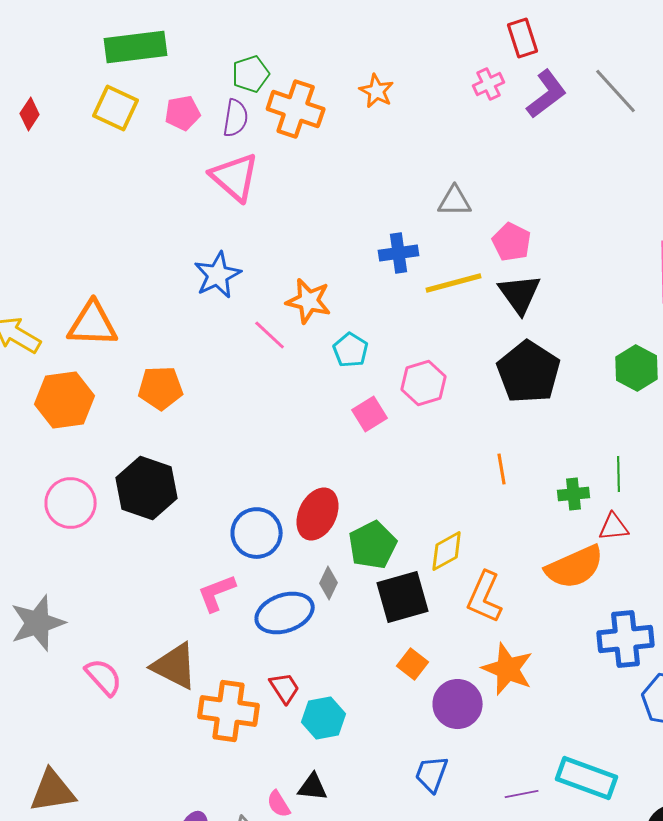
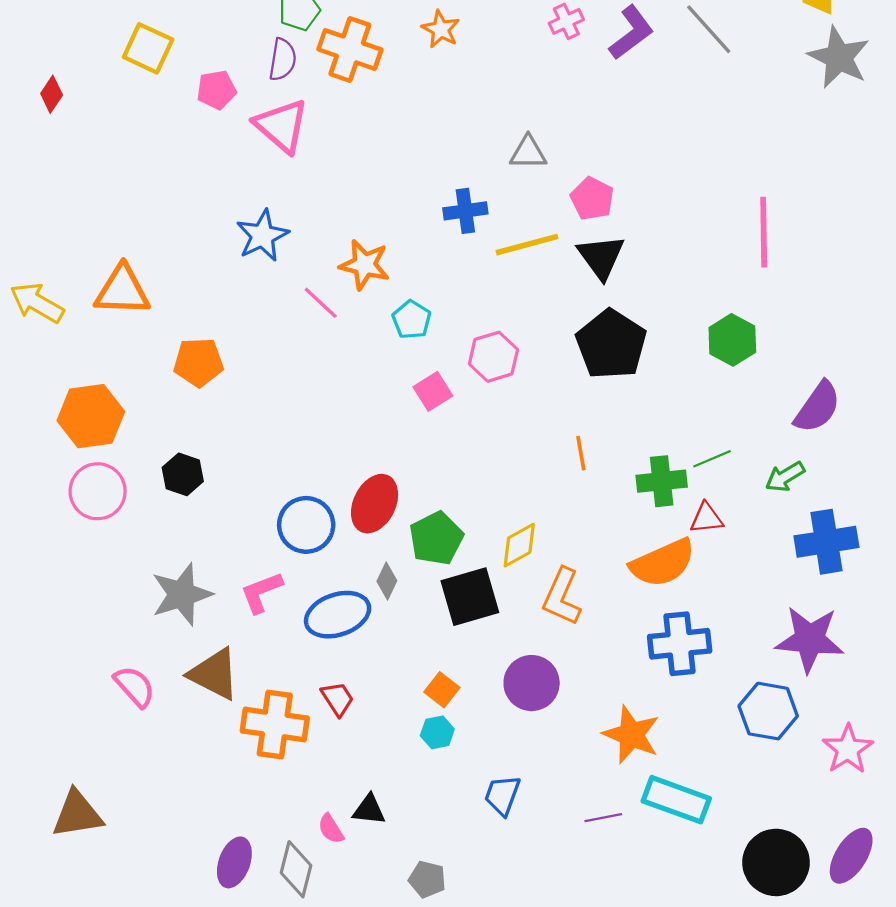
pink pentagon: (183, 113) -> (216, 90), moved
red diamond: (30, 114) -> (52, 94), moved
orange hexagon: (65, 400) -> (91, 416), moved
green line: (619, 474) -> (712, 459), turned 68
black hexagon: (147, 488) -> (183, 474), size x0.6
green cross: (574, 494) -> (662, 481), size x1.4
gray star: (38, 623) -> (182, 594), moved
blue cross: (626, 639) -> (680, 644), moved
orange square: (413, 664) -> (442, 690), moved
orange star: (508, 669) -> (631, 735), moved
purple circle: (458, 704) -> (532, 683), moved
cyan hexagon: (324, 718) -> (437, 732), moved, size x0.7

